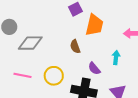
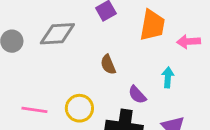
orange trapezoid: (94, 25) -> (152, 25), moved
gray diamond: (30, 43) -> (57, 34), moved

